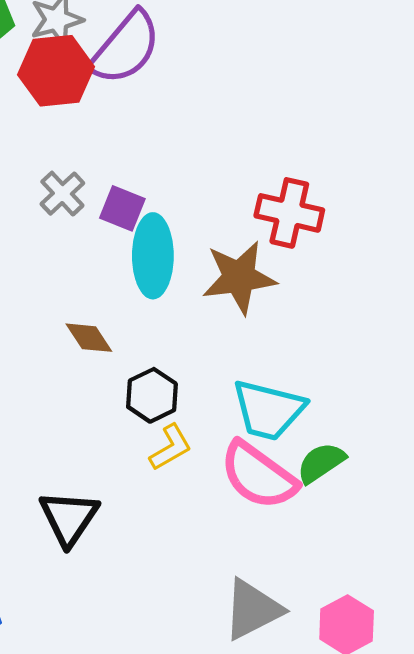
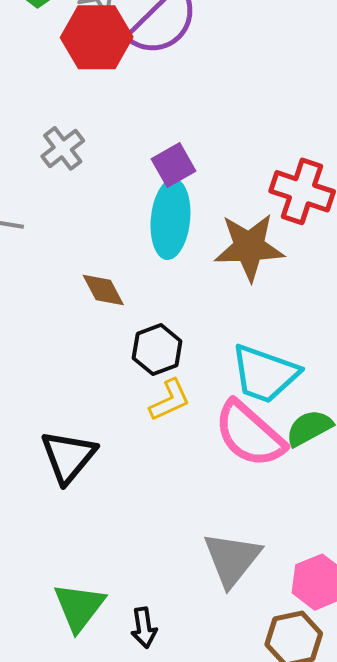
gray cross: (62, 194) -> (63, 148), moved
purple square: (122, 208) -> (174, 165), moved, turned 33
gray triangle: (253, 609) -> (232, 559), turned -30

